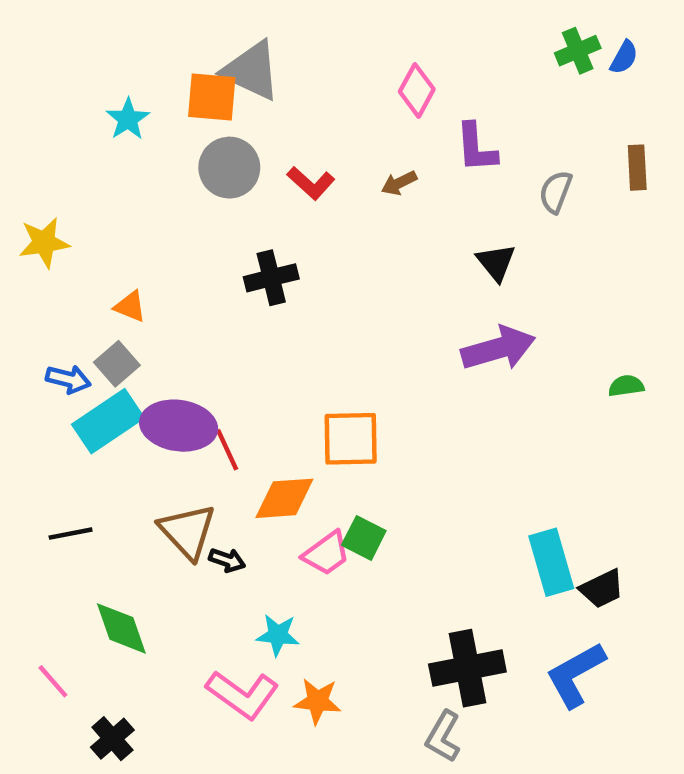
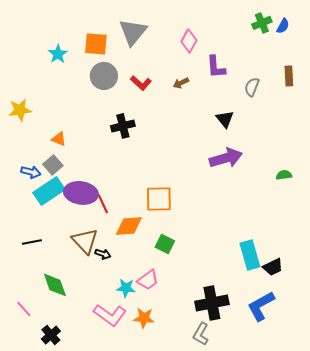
gray triangle: (251, 71) -> (133, 32), moved, turned 44
pink trapezoid: (326, 553) -> (148, 280), moved

